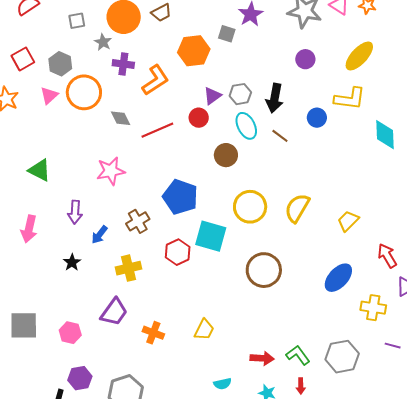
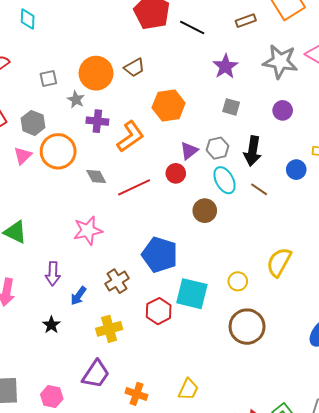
gray square: (227, 34) -> (231, 107), moved
yellow circle: (250, 207) -> (238, 281), moved, size x0.6

